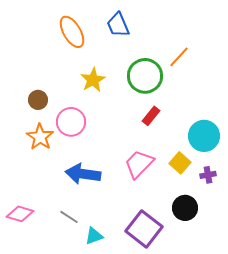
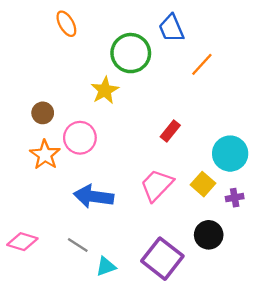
blue trapezoid: (118, 25) -> (171, 28), moved
orange ellipse: (72, 32) -> (66, 24), moved, size x0.7
green circle: (145, 76) -> (131, 53), moved

